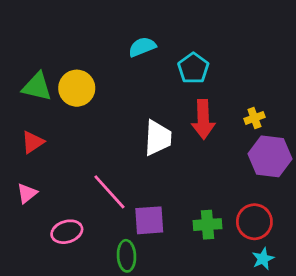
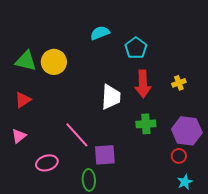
purple hexagon: (270, 156) -> (187, 131), moved
red circle: (254, 222) -> (179, 156), size x0.6
green cross: (208, 225) -> (146, 124), moved

